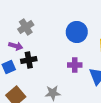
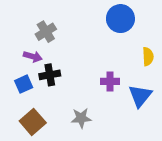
blue circle: (77, 32) -> (120, 19), moved

